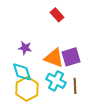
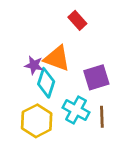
orange triangle: (54, 58) -> (57, 58), moved
cyan diamond: (22, 72) -> (46, 83), moved, turned 35

